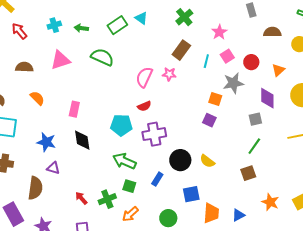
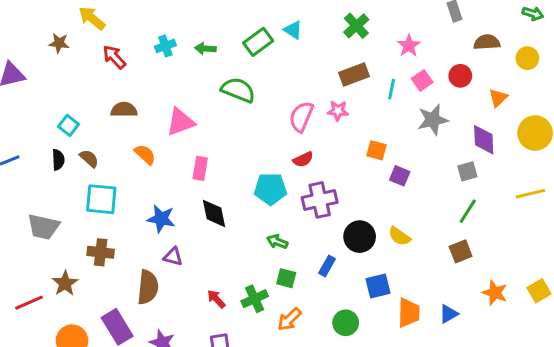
brown rectangle: (181, 50) -> (354, 75), turned 36
pink triangle: (60, 60) -> (181, 122), moved
red circle: (251, 62) -> (460, 76), moved
orange square: (215, 99) -> (376, 150), moved
green arrow: (124, 161) -> (277, 242), size x0.6

